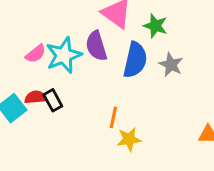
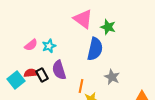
purple semicircle: (96, 46) -> (59, 70), moved
cyan star: (64, 55) -> (49, 46), size x0.6
gray star: (171, 65) -> (112, 77), moved

